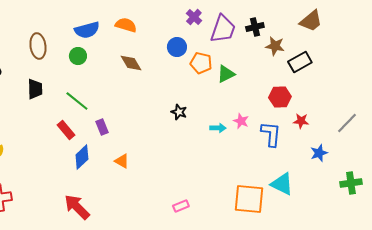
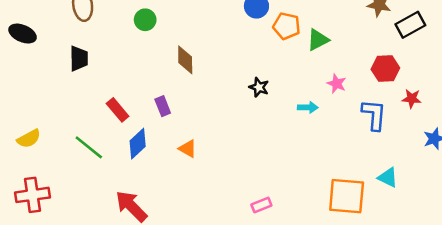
green circle: (78, 56) -> (145, 20), moved
brown diamond: (131, 63) -> (185, 60), moved, turned 30
green line: (77, 101) -> (89, 147), moved
pink star: (241, 121) -> (337, 84), moved
cyan triangle: (282, 184) -> (388, 177), size x0.7

